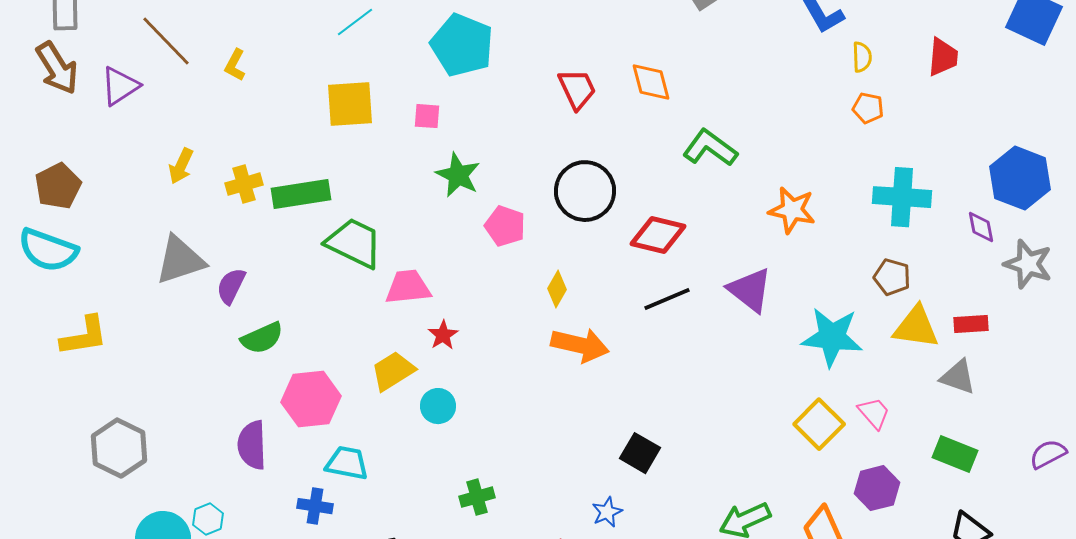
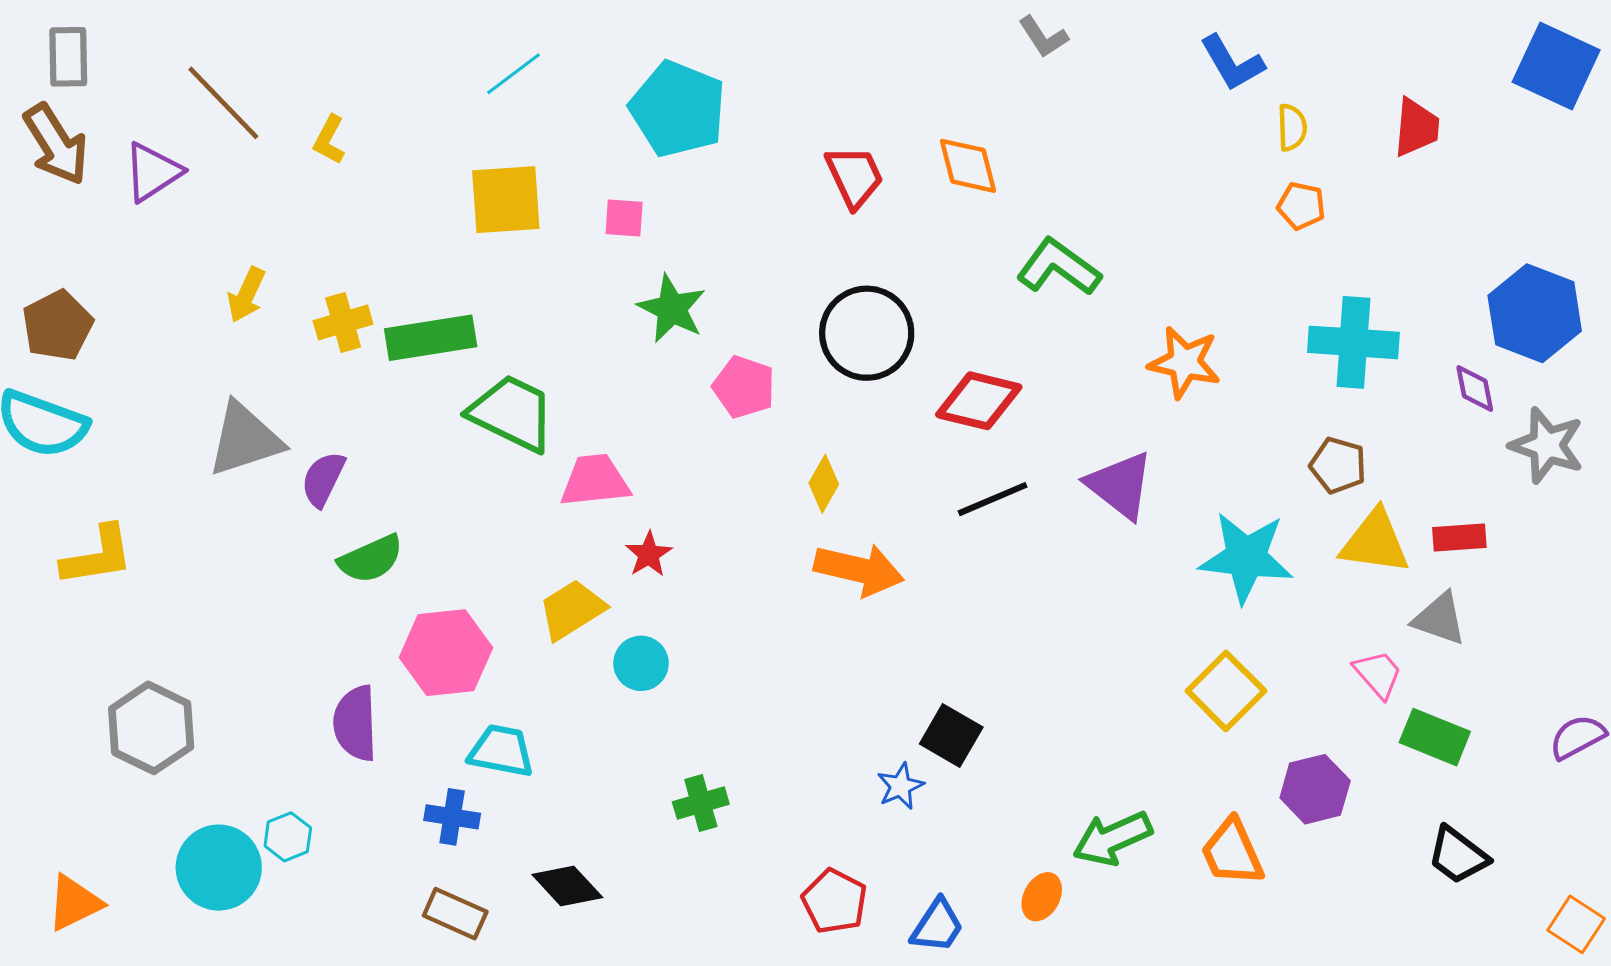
pink trapezoid: (874, 413) -> (1378, 674), moved
blue star: (607, 512) -> (900, 786), moved

